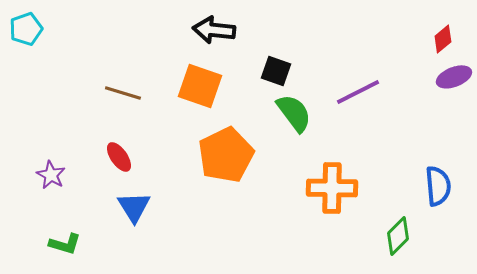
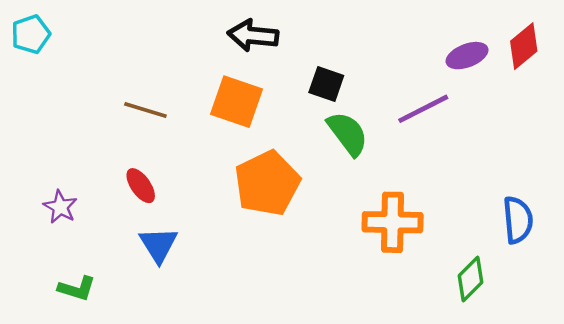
red diamond: (443, 39) -> (524, 46), size x1.4
purple ellipse: (454, 77) -> (467, 56), moved

